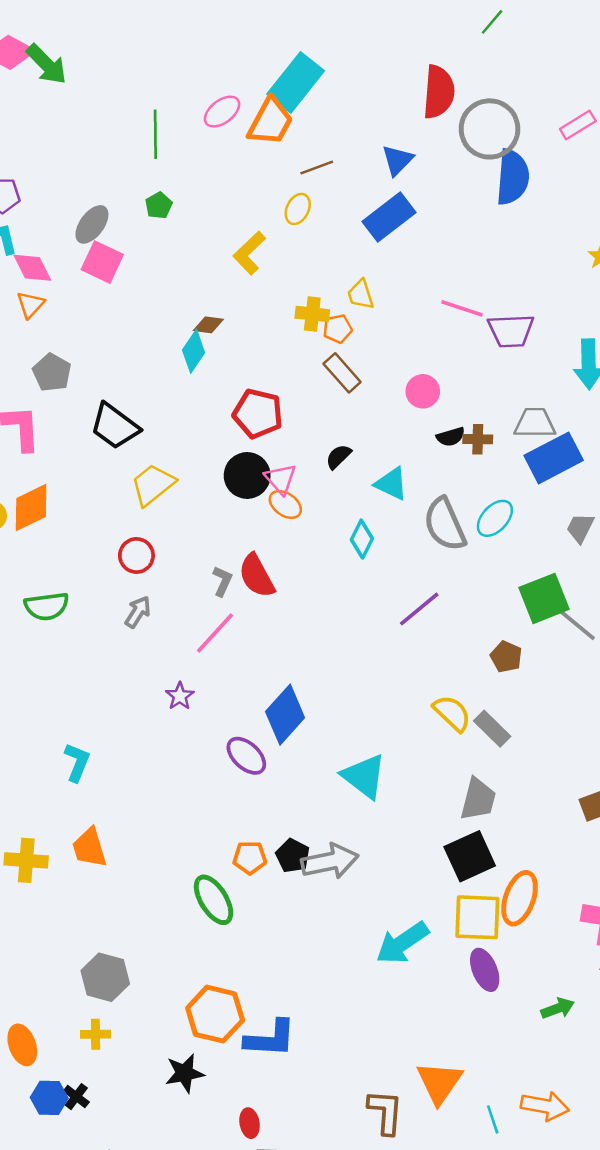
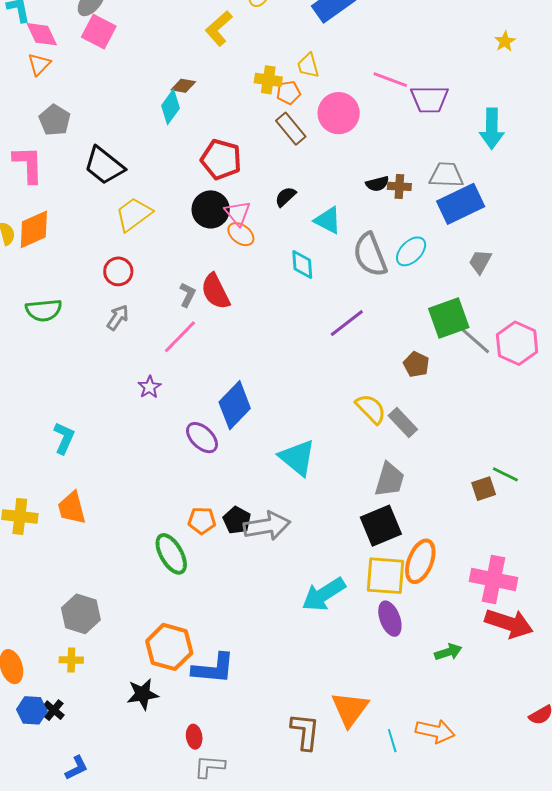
pink circle: (423, 391) -> (339, 113), moved, size x1.5
cyan diamond: (362, 539) -> (302, 265), turned -32

